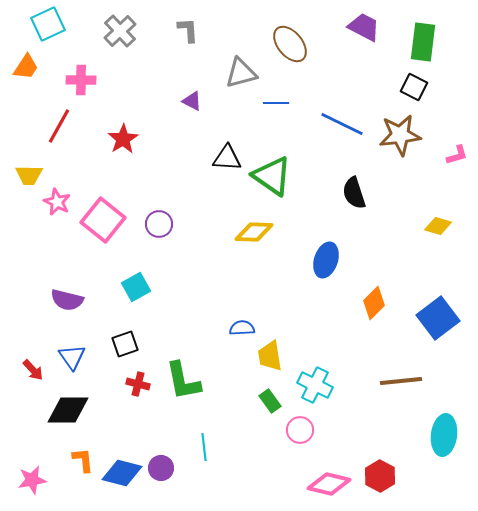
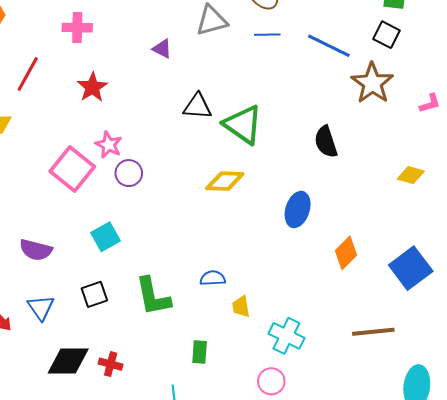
pink cross: (81, 80) -> (77, 28), moved
blue line: (276, 103) -> (267, 35), moved
blue line: (342, 124) -> (329, 46), moved
brown star: (400, 135) -> (372, 83), turned -30
pink star: (57, 202) -> (109, 145), moved
yellow trapezoid: (270, 356) -> (241, 306), size x0.7
green L-shape: (183, 381) -> (153, 296), moved
red cross: (138, 384) -> (111, 364), moved
green rectangle: (270, 401) -> (200, 352), moved, turned 40
black diamond: (68, 410) -> (68, 361), moved

